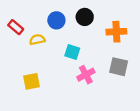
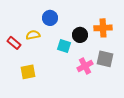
black circle: (85, 17) -> (80, 35), moved
red rectangle: (16, 27) -> (14, 43), moved
pink cross: (86, 75) -> (85, 66), moved

